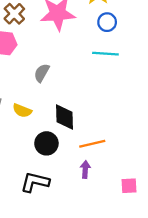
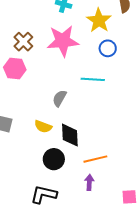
cyan line: (105, 54) -> (93, 79), moved
gray semicircle: (42, 73) -> (60, 98), moved
yellow semicircle: (22, 111) -> (43, 127), moved

